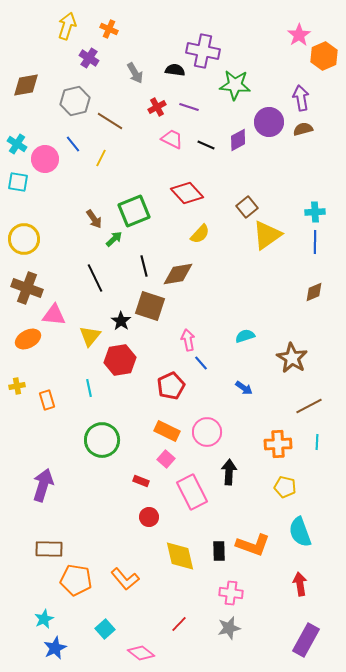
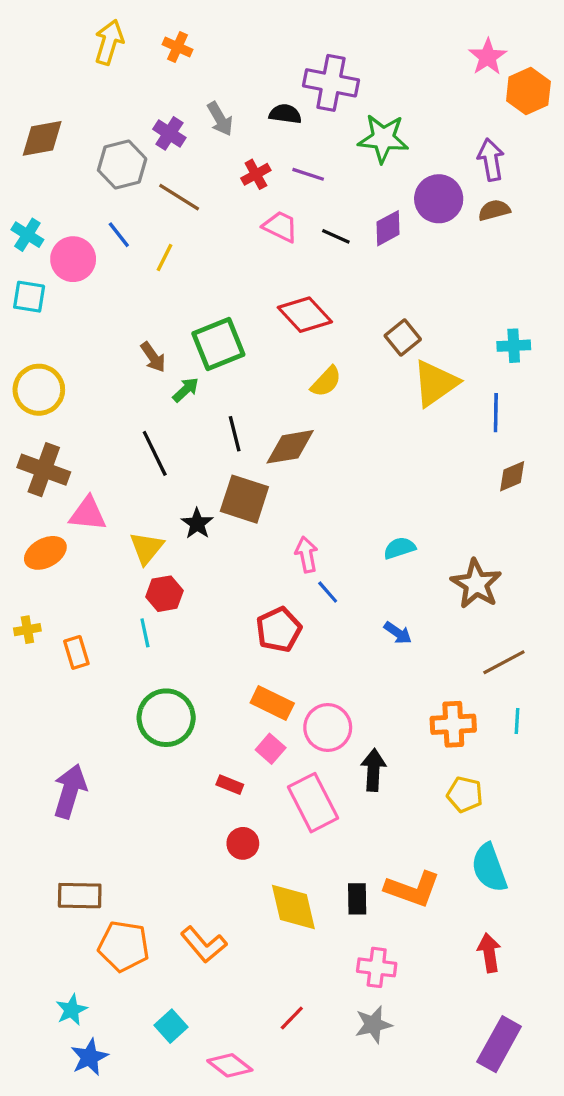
purple cross: (89, 58) -> (169, 133), moved
blue line: (315, 242) -> (496, 413), moved
red hexagon: (120, 360) -> (165, 594), moved, size x0.7
pink circle: (207, 432) -> (328, 728), moved

